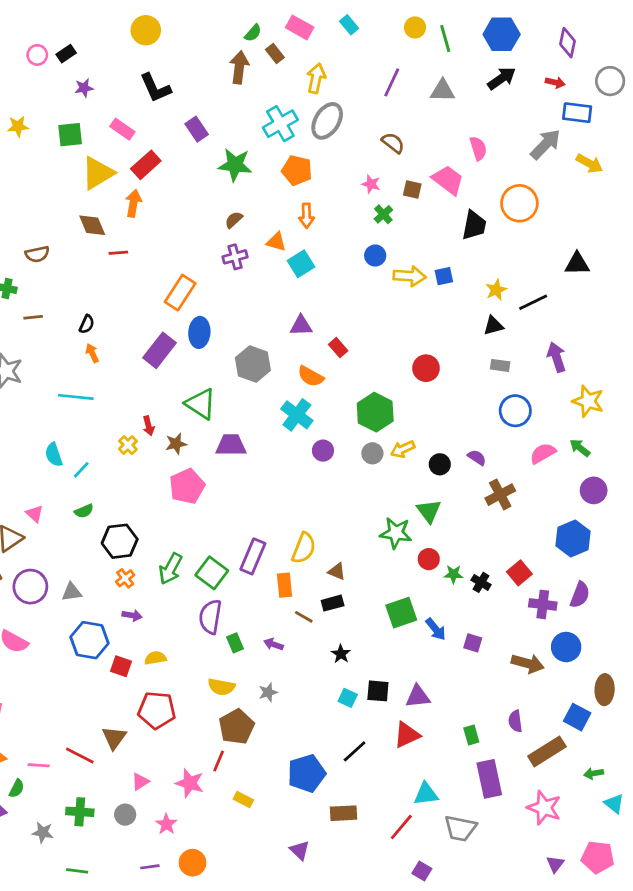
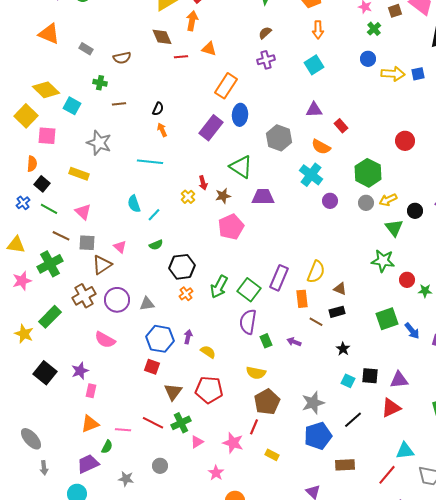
brown square: (412, 190) -> (395, 11), turned -32
orange triangle: (276, 242) -> (209, 49), moved
green triangle: (429, 511) -> (394, 228), moved
purple arrow: (132, 615) -> (188, 337), moved, turned -88
yellow semicircle: (155, 658) -> (208, 352), turned 42
red square: (121, 666) -> (152, 367), moved
gray star: (268, 692) -> (313, 403), moved, size x1.6
brown triangle: (114, 738) -> (173, 392), moved
green cross: (80, 812) -> (181, 423), moved, turned -30
gray circle: (125, 815) -> (160, 466), moved

